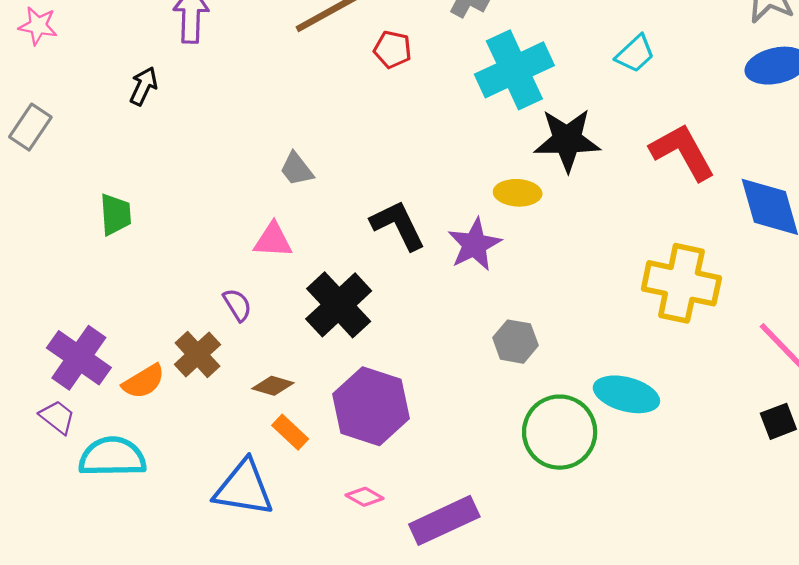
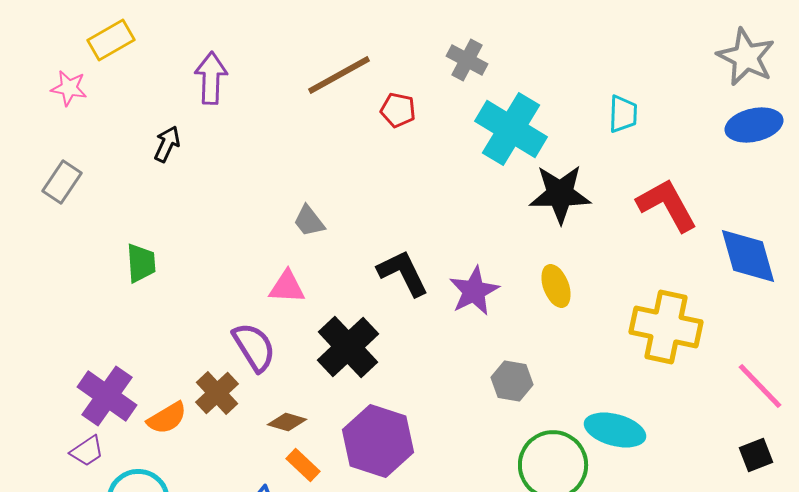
cyan trapezoid: (635, 54) -> (623, 114), turned -45
cyan cross: (514, 70) -> (511, 129), turned -34
yellow ellipse: (518, 193) -> (556, 286), moved, turned 66
purple semicircle: (237, 305) -> (254, 347), size x1.6
purple trapezoid: (57, 417) -> (87, 451), turned 108

